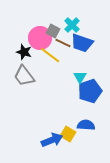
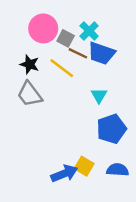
pink circle: (40, 38) -> (43, 28), moved
blue pentagon: (90, 91) -> (111, 129), moved
blue semicircle: (86, 125) -> (118, 170), moved

